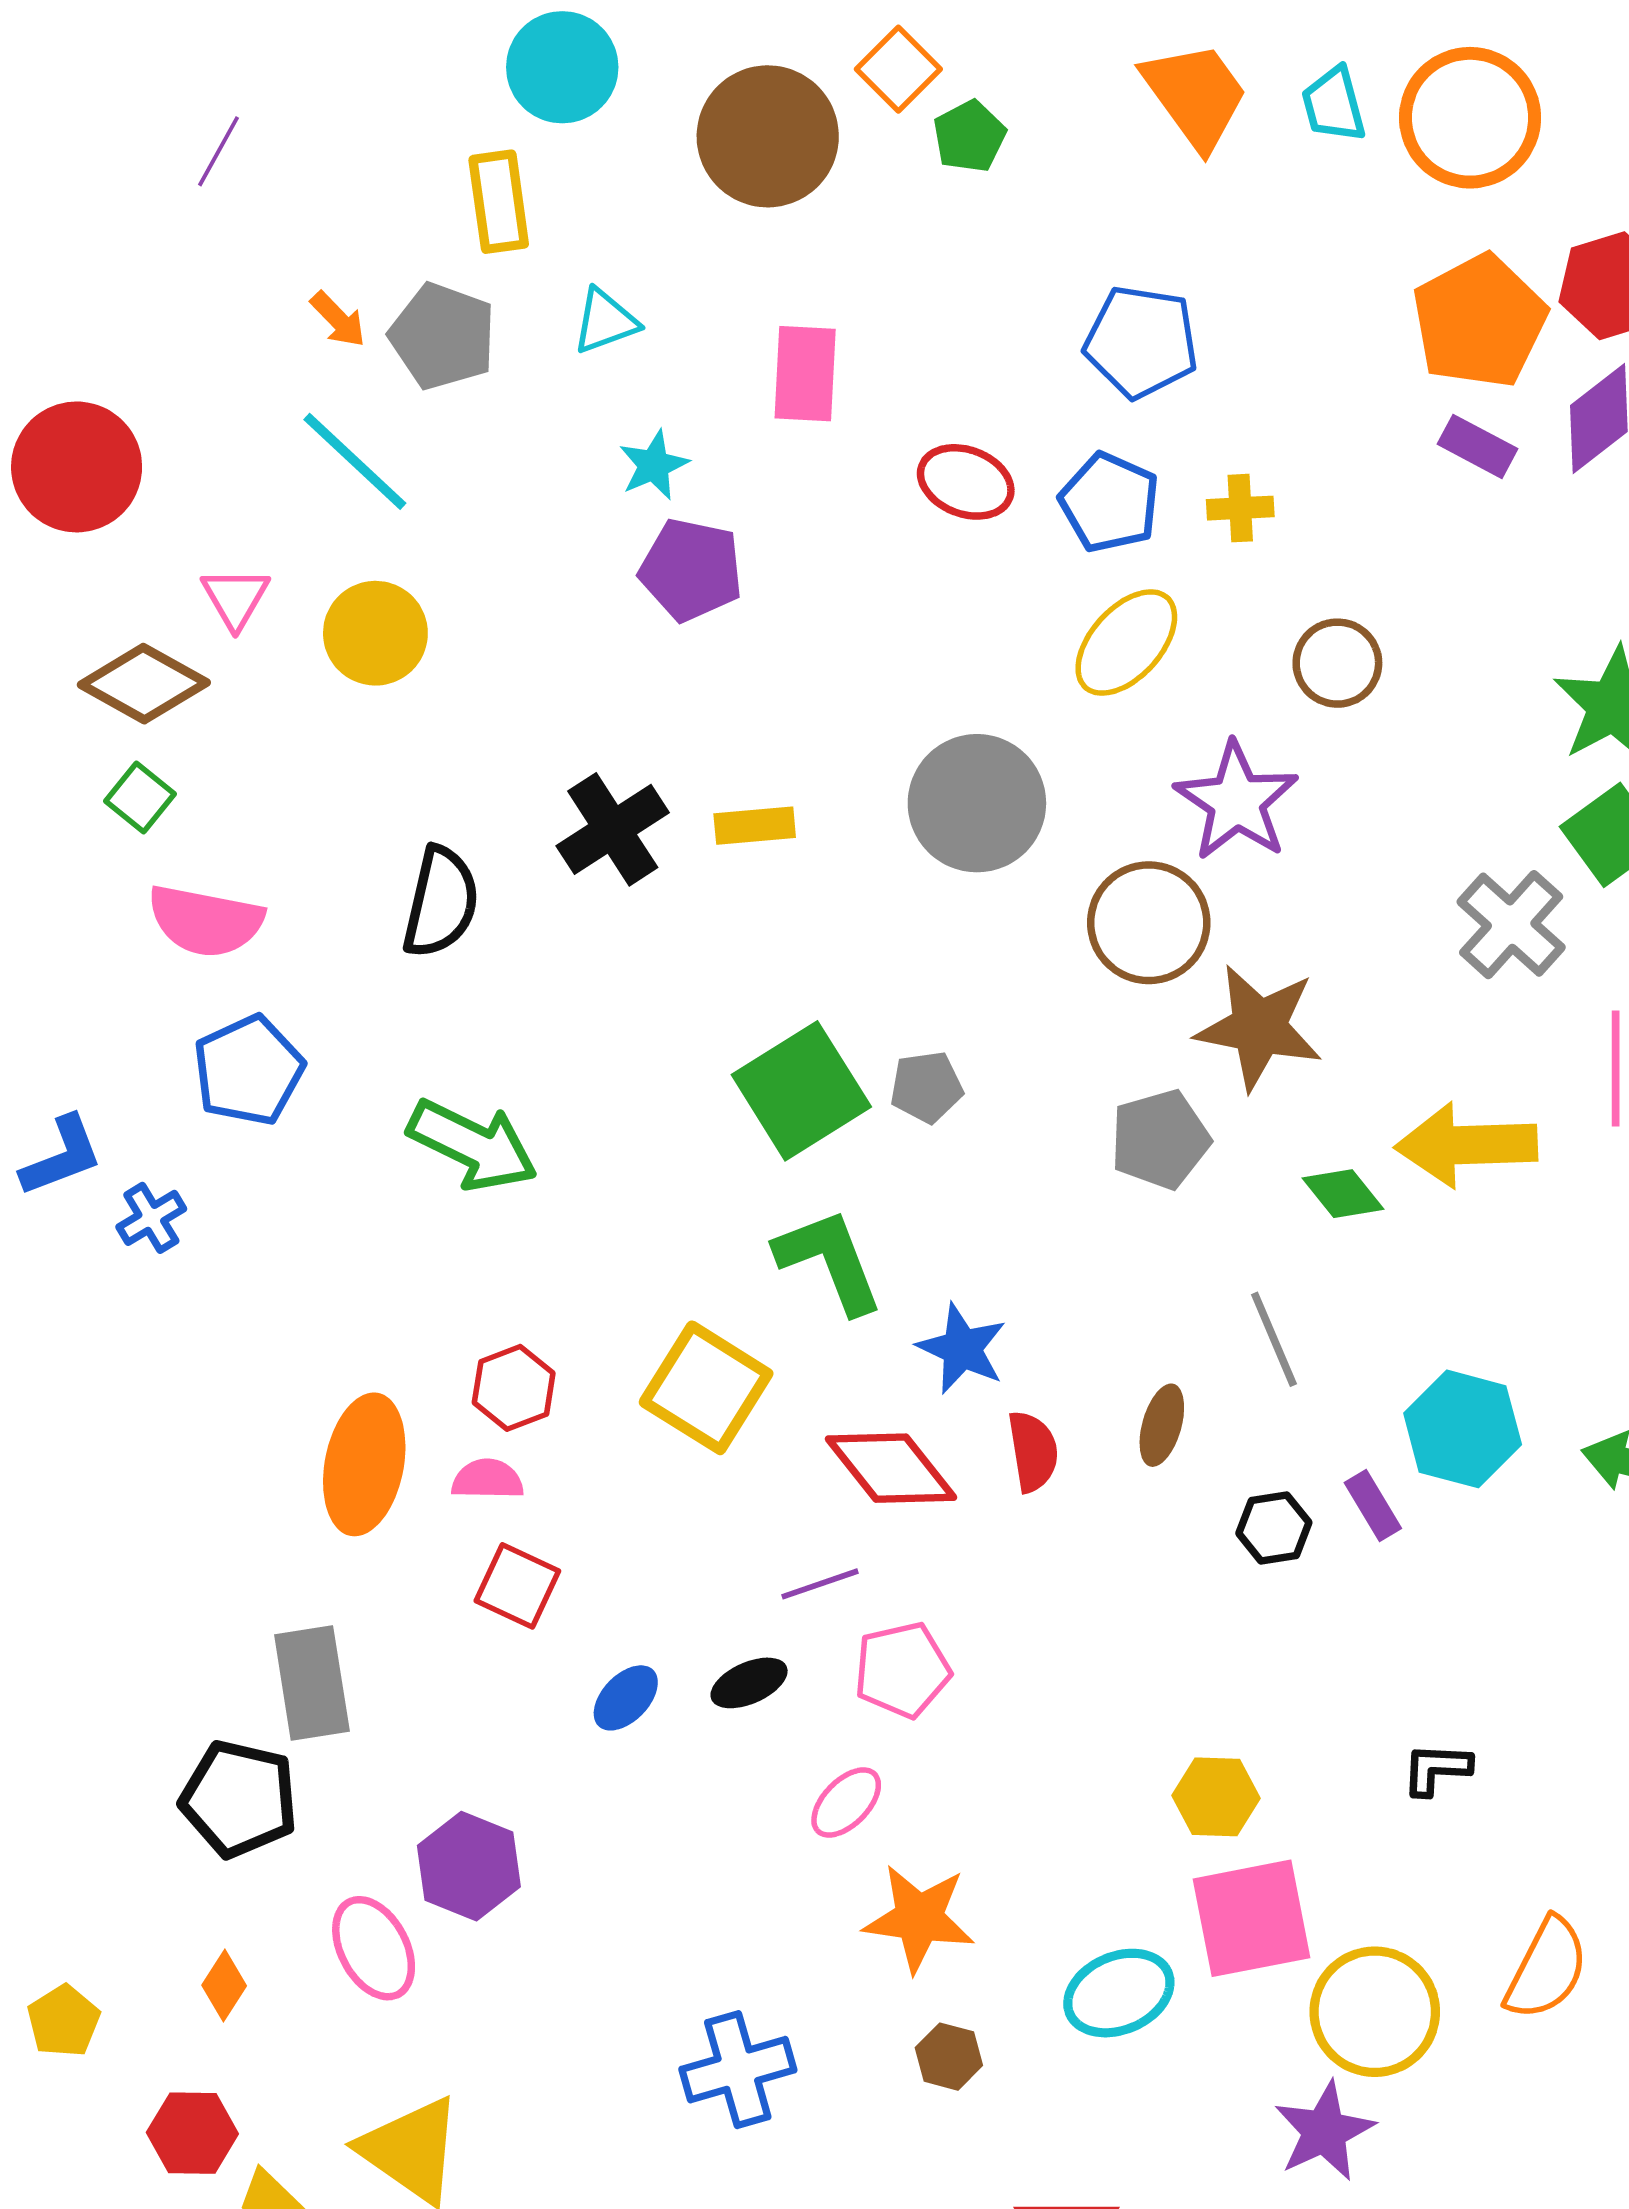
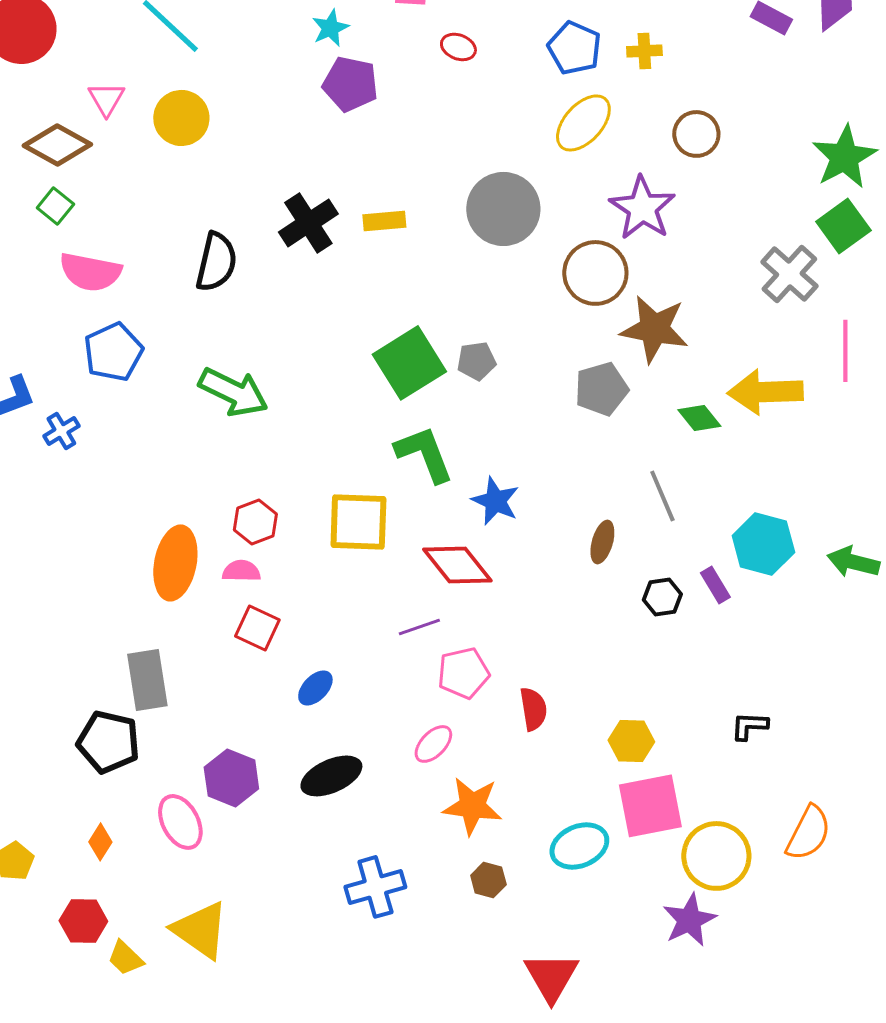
red ellipse: (966, 482) -> (458, 47), moved, size x0.7
yellow square: (706, 1388) -> (358, 522), turned -30
red semicircle: (1033, 1451) -> (533, 709), moved
black ellipse: (749, 1683) -> (331, 776), moved, size x1.5

